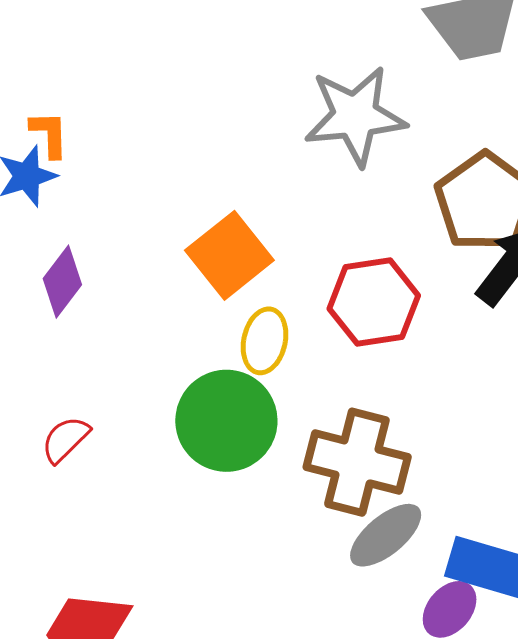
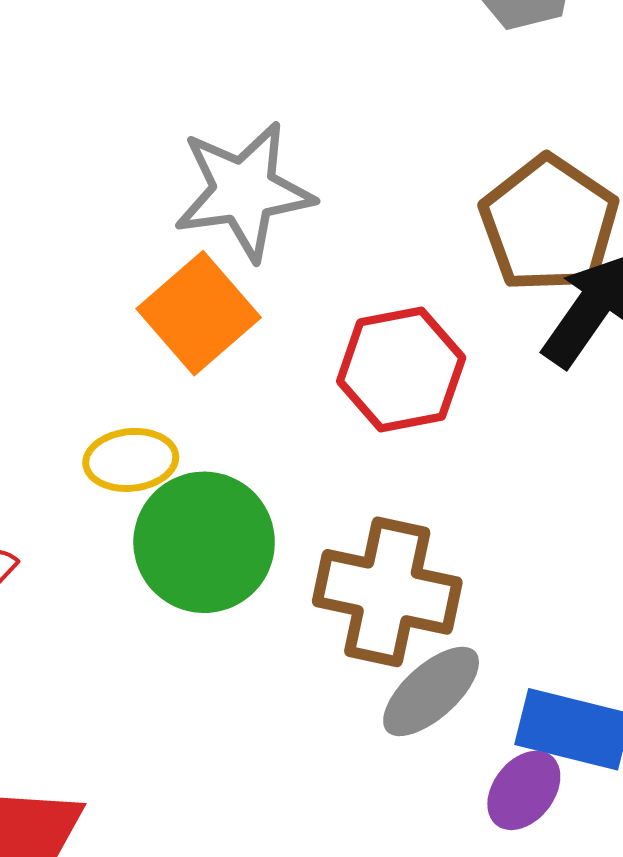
gray star: (355, 116) -> (244, 191), moved
yellow ellipse: (264, 341) -> (131, 460), moved, turned 74

